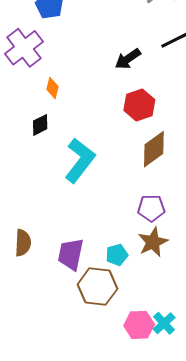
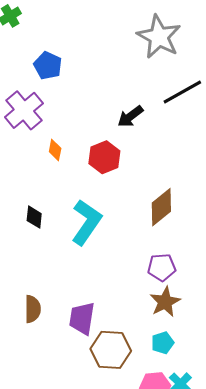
red hexagon: (139, 105) -> (104, 157), moved
black diamond: (40, 125) -> (34, 217), moved, turned -55
cyan pentagon: (117, 255) -> (163, 343), moved

